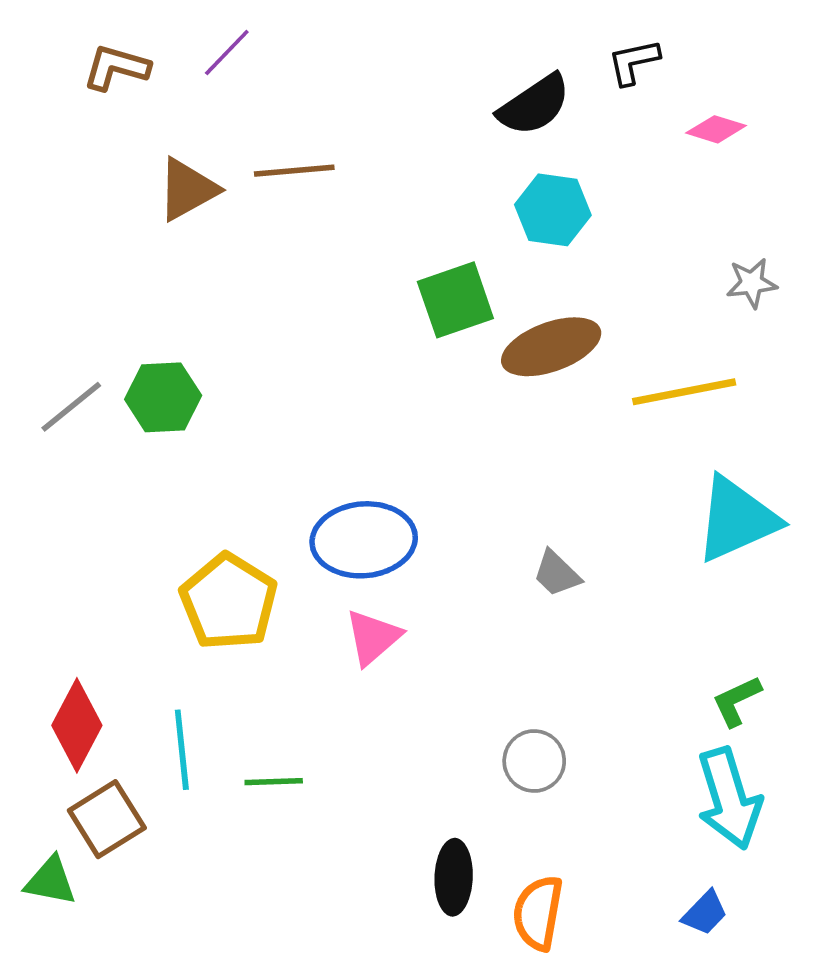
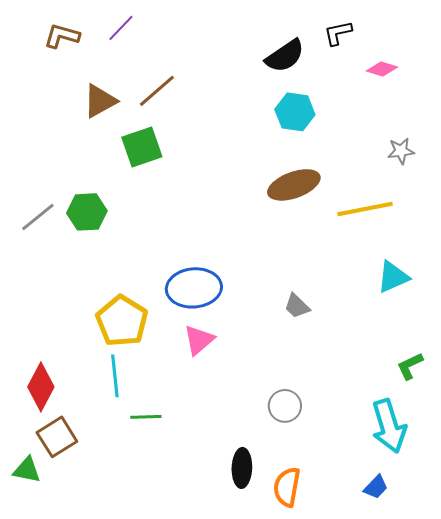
brown line: (294, 171) -> (157, 91), turned -36
green square: (455, 300) -> (142, 147), moved
cyan triangle: (737, 519) -> (393, 277), size x0.7
green L-shape: (737, 701) -> (410, 366), moved
cyan line: (182, 750) -> (115, 376), moved

